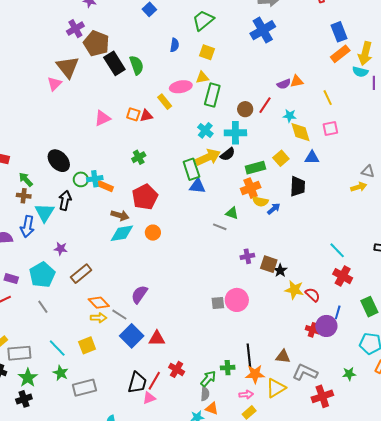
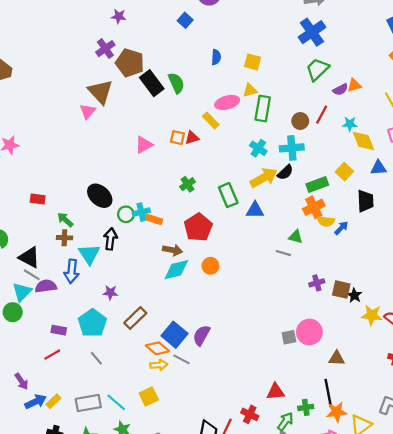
green trapezoid: (203, 20) -> (317, 69), moved
green rectangle: (191, 169) -> (228, 195), moved
blue square: (132, 336) -> (175, 335), moved
red triangle: (157, 338) -> (276, 392), moved
gray rectangle: (19, 353) -> (88, 403), moved
brown triangle: (283, 356) -> (337, 358), moved

